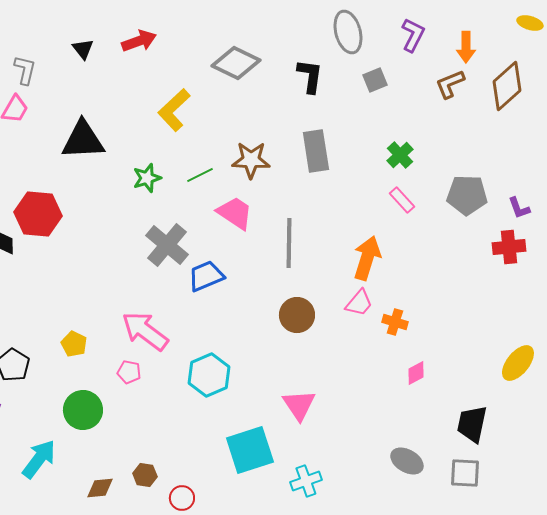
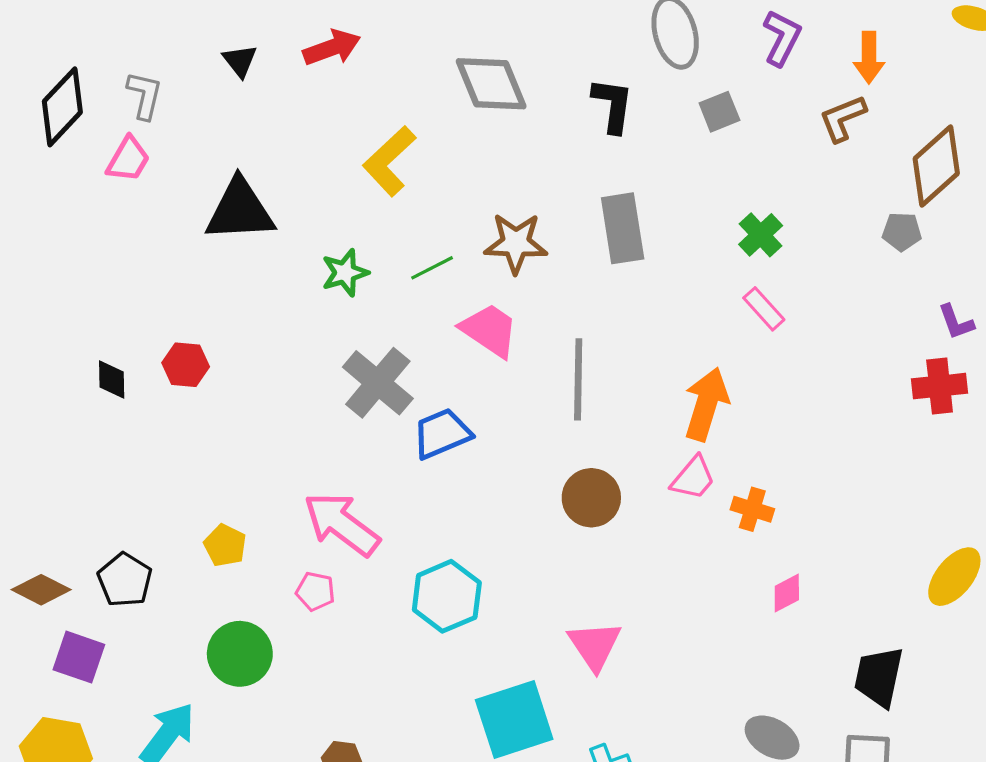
gray diamond: (236, 63) -> (491, 84), turned 42
brown diamond: (507, 86) -> (936, 166), moved
gray pentagon: (467, 195) -> (902, 232), moved, size x0.6
red hexagon: (38, 214) -> (186, 365), moved, size x0.6

